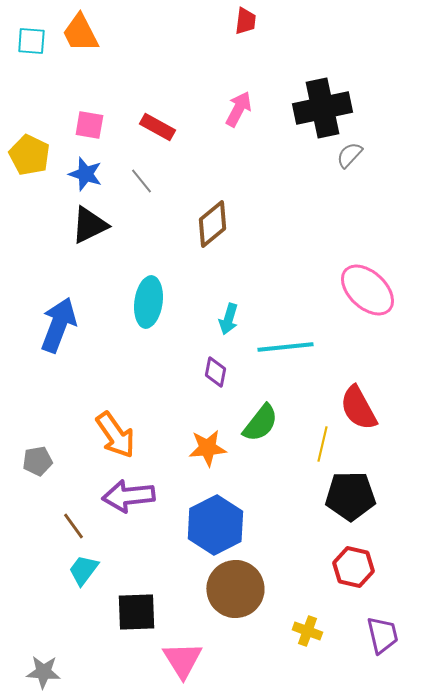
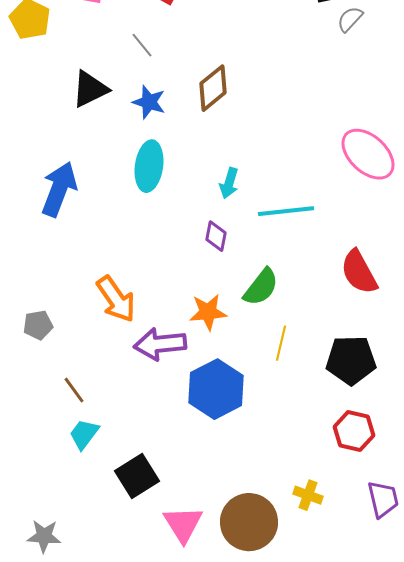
blue star: (85, 174) -> (149, 102), moved
yellow line: (322, 444) -> (281, 343), moved
purple arrow: (128, 496) -> (160, 344), moved
brown circle: (235, 589) -> (249, 522), moved
black square: (136, 612) -> (137, 476), turned -30

